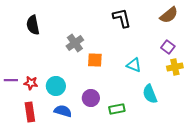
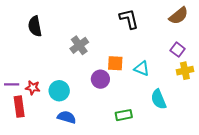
orange square: (95, 60) -> (115, 63), moved
purple circle: (91, 98) -> (100, 79), moved
red rectangle: (30, 112) -> (19, 107), moved

